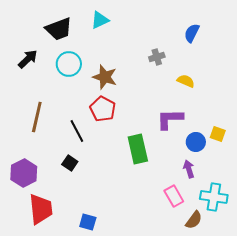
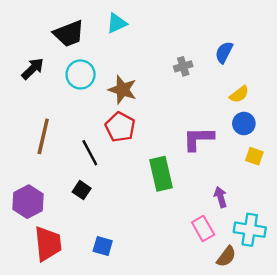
blue semicircle: (192, 33) -> (224, 52), moved
yellow semicircle: (186, 81) -> (239, 94), moved, turned 120
blue circle: (196, 142) -> (244, 123), moved
blue square: (88, 222) -> (103, 246), moved

